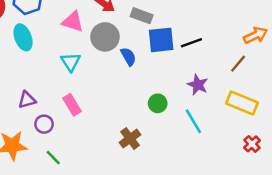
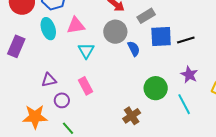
gray rectangle: (142, 16) -> (146, 16), turned -54
pink triangle: (73, 22) -> (76, 25), moved, turned -30
green circle: (158, 103) -> (156, 88), size x1.5

